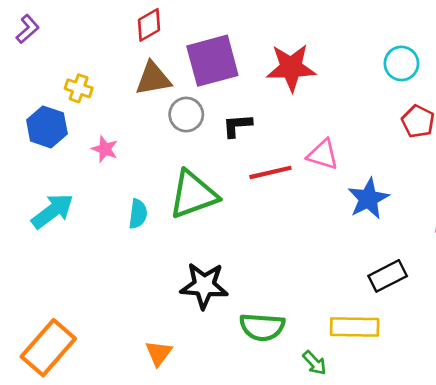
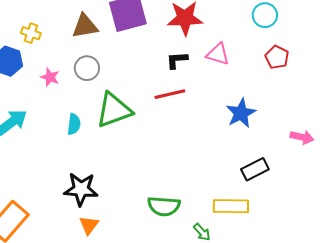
gray circle: (186, 115) -> (87, 68), moved
black L-shape: (237, 126) -> (177, 60), moved
pink triangle: (323, 155) -> (218, 54), moved
black star: (204, 286) -> (81, 189), moved

